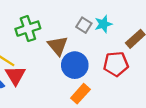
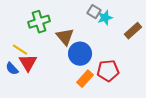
gray square: (84, 25) -> (94, 12), moved
red pentagon: (116, 64) -> (108, 71), moved

